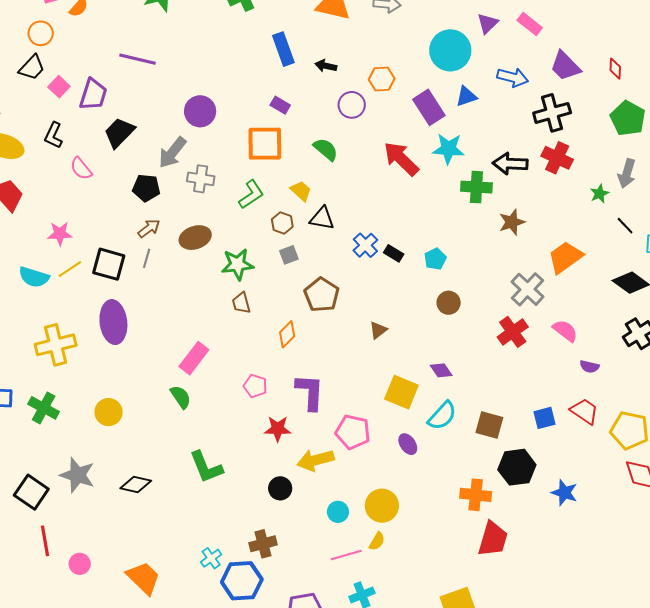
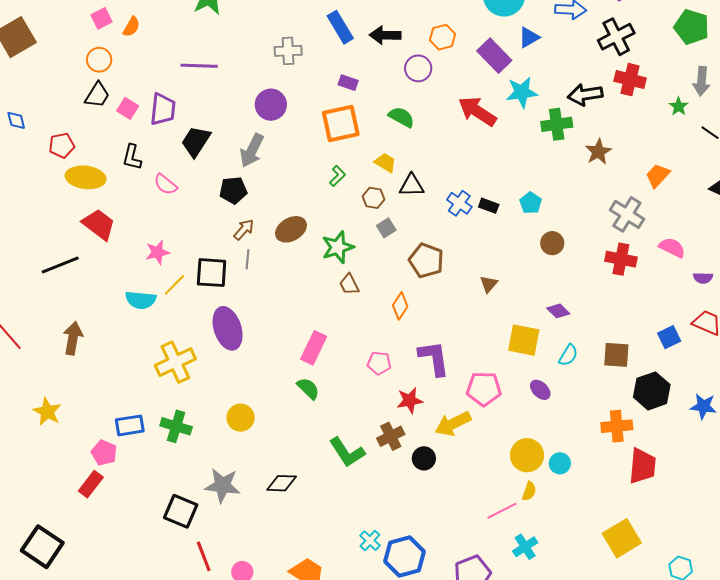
black arrow: (326, 66) -> (385, 35), size x1.4
gray cross: (201, 179) -> (288, 51), moved
green L-shape: (251, 194) -> (337, 176), size x0.7
orange trapezoid: (565, 257) -> (658, 176), size x0.7
red cross: (513, 332) -> (621, 259), turned -32
cyan semicircle: (442, 416) -> (568, 355), size x0.7
cyan circle: (338, 512) -> (560, 463), moved
brown cross: (263, 544) -> (391, 436), moved

